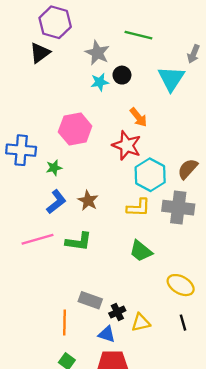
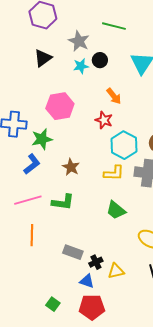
black triangle: (40, 53) -> (43, 58), moved
red star: (127, 145) -> (104, 120), size x0.7
green star: (54, 168) -> (42, 139), size x1.5
blue L-shape: (56, 202) -> (32, 164), moved
orange line: (65, 323) -> (32, 235), moved

